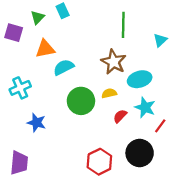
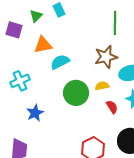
brown star: (114, 62) -> (106, 57), turned 30
red semicircle: (120, 116) -> (112, 107), turned 104
blue star: (36, 123) -> (35, 113), turned 30

